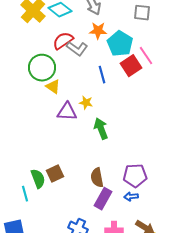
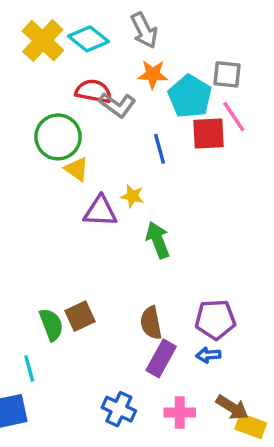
gray square: (142, 13) -> (227, 74), moved
red semicircle: (63, 41) -> (94, 91), turned 45
red square: (131, 66) -> (208, 134), turned 30
cyan line: (25, 194) -> (29, 369), moved

